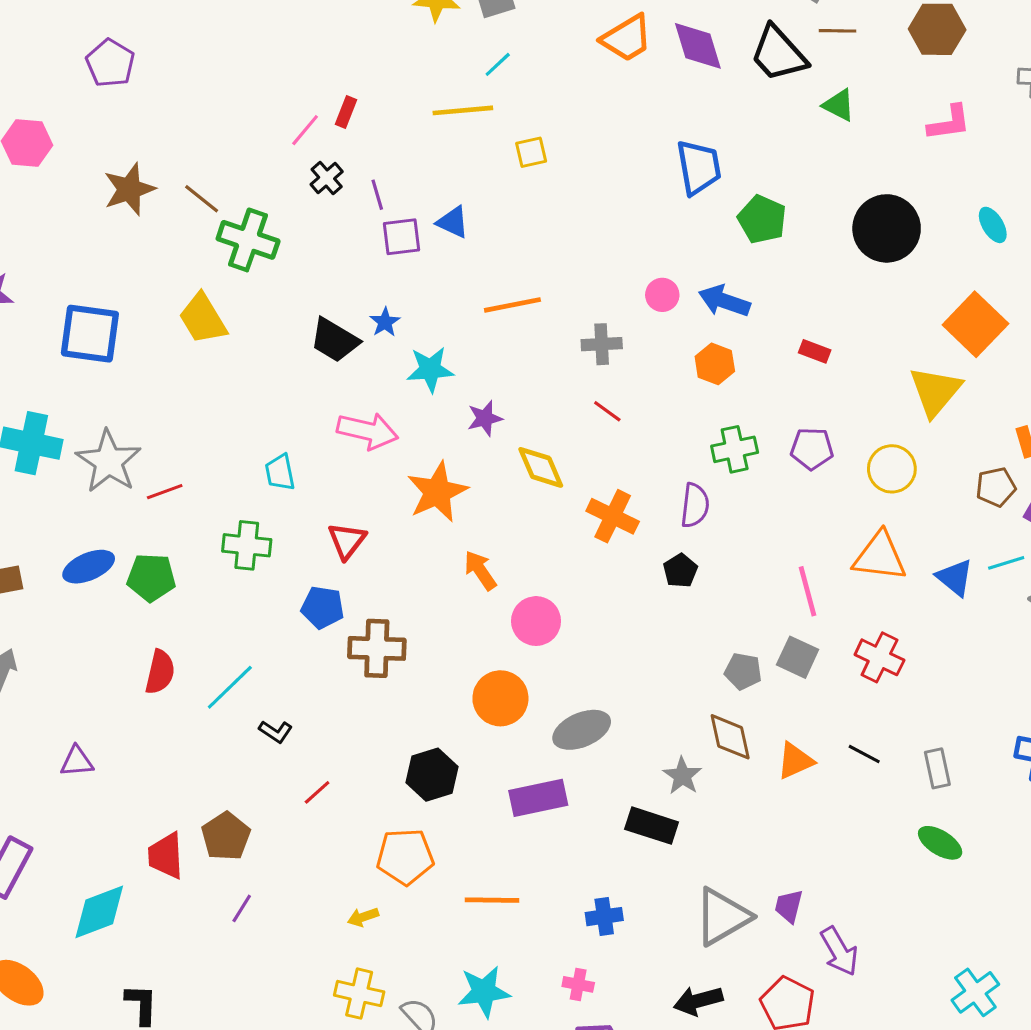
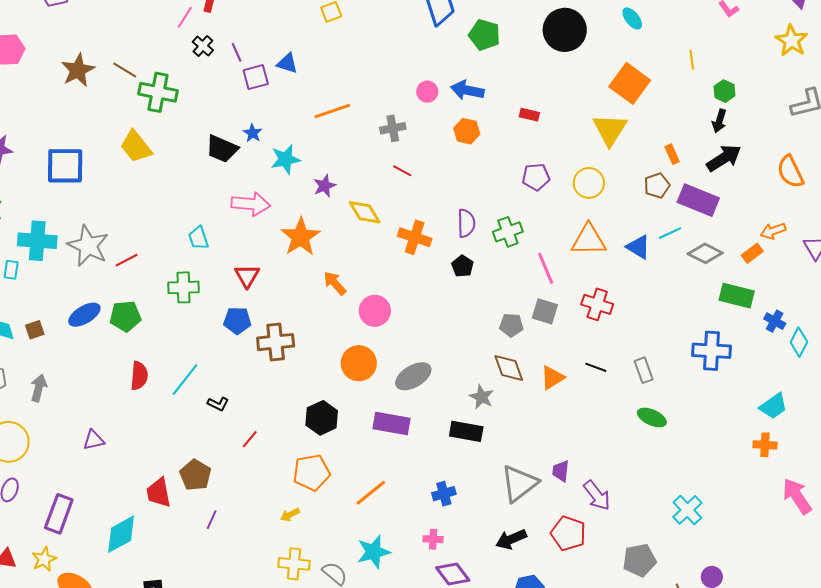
green cross: (735, 449) -> (508, 232), moved
purple rectangle: (538, 798) -> (391, 424), turned 30
orange line: (492, 900) -> (371, 493), turned -32

